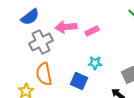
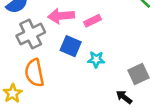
blue square: (79, 81) -> (71, 46), moved

